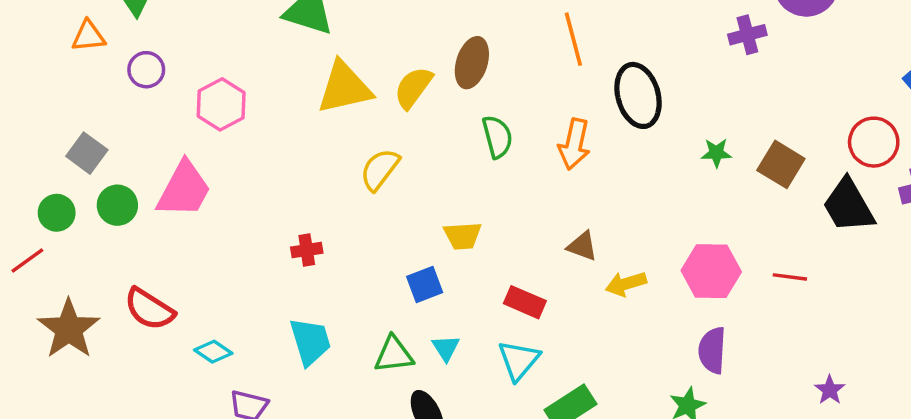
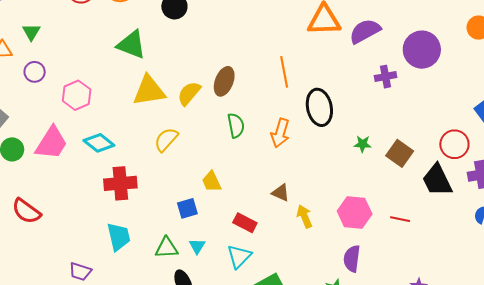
yellow trapezoid: (463, 236) -> (212, 182), turned 65
red cross: (307, 250) -> (120, 183), size x1.8
yellow arrow: (626, 284) -> (305, 216), turned 80
cyan diamond: (213, 352) -> (99, 143), moved, size x1.4

